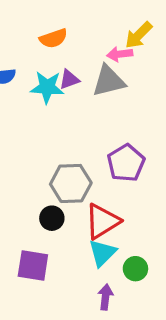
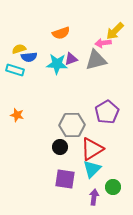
purple square: (33, 265) -> (65, 179), moved
green circle: (135, 269) -> (113, 187), moved

